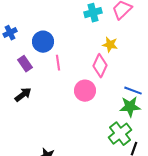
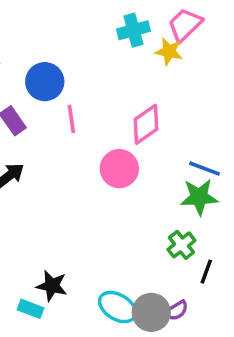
yellow star: (110, 45) -> (169, 51), moved
pink diamond: (100, 66) -> (146, 124), turned 30
green cross: (120, 134) -> (181, 245), size x0.7

